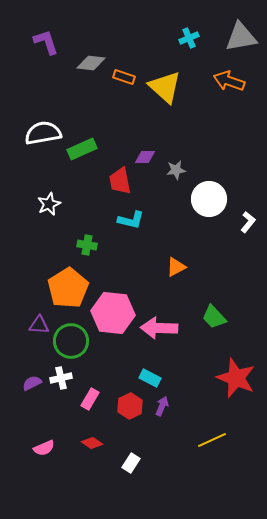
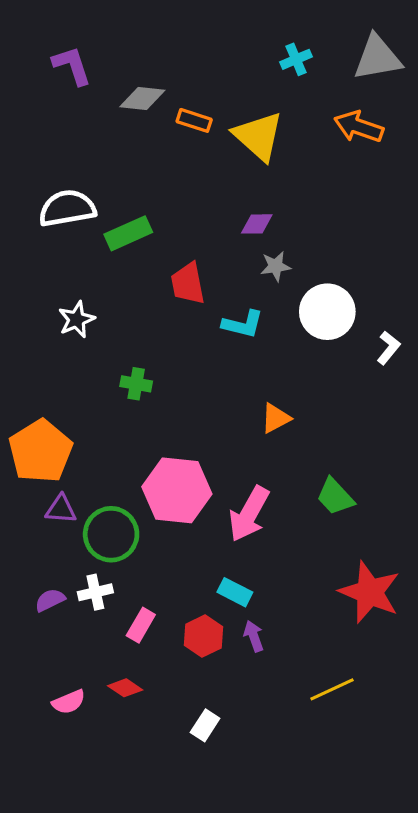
purple diamond: (145, 157) -> (257, 224), moved
cyan L-shape: (131, 220) -> (243, 324), moved
orange pentagon: (68, 288) -> (41, 451), moved
pink arrow: (159, 328) -> (249, 514), turned -63
purple arrow: (162, 406) -> (254, 636), turned -42
red diamond: (92, 443) -> (125, 688), moved

